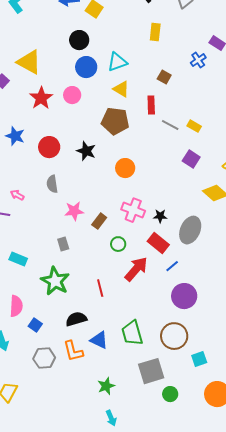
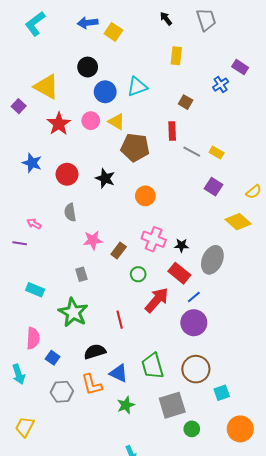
black circle: (79, 40) -> (88, 67), moved
yellow triangle: (121, 89) -> (117, 122), moved
purple circle: (184, 296) -> (194, 323), moved
green star: (106, 386) -> (126, 405), moved

